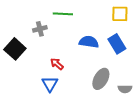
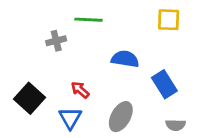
blue rectangle: (117, 44) -> (164, 84), moved
black square: (15, 49) -> (30, 98), moved
gray ellipse: (101, 79) -> (121, 117), moved

